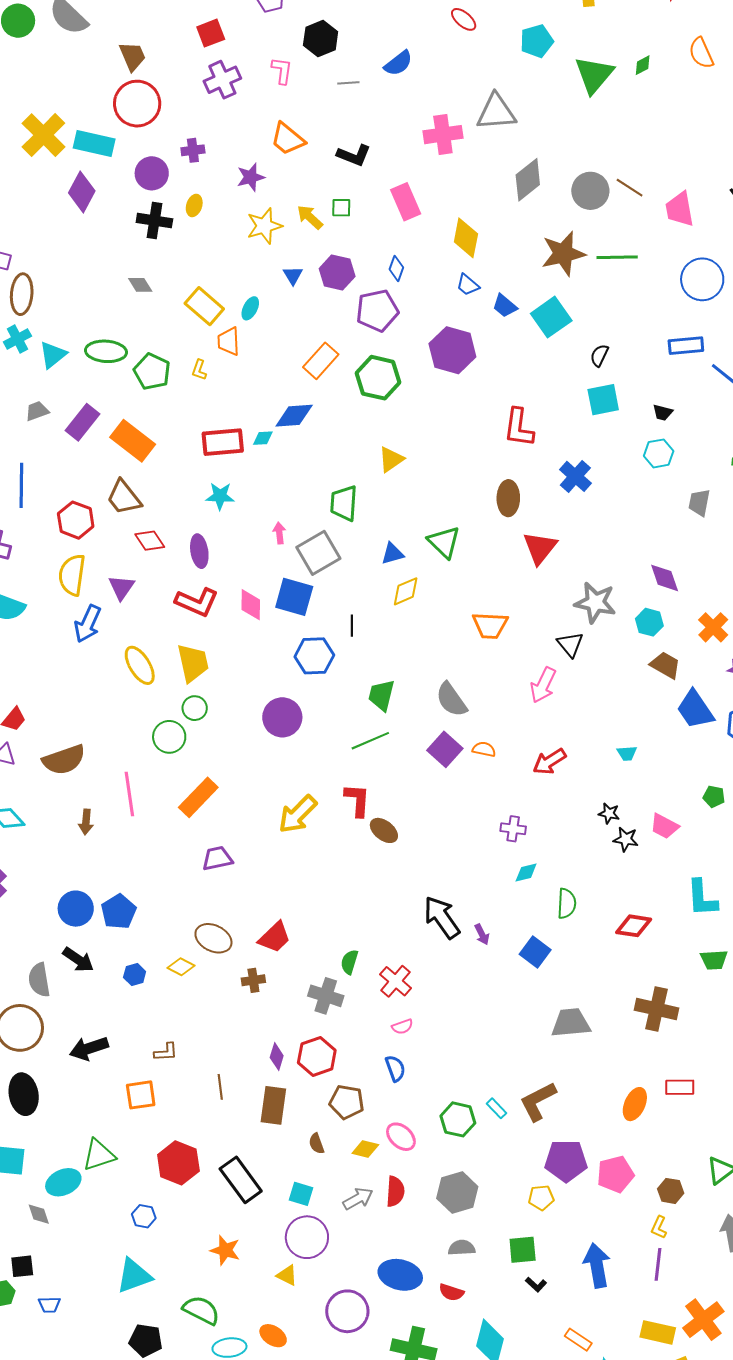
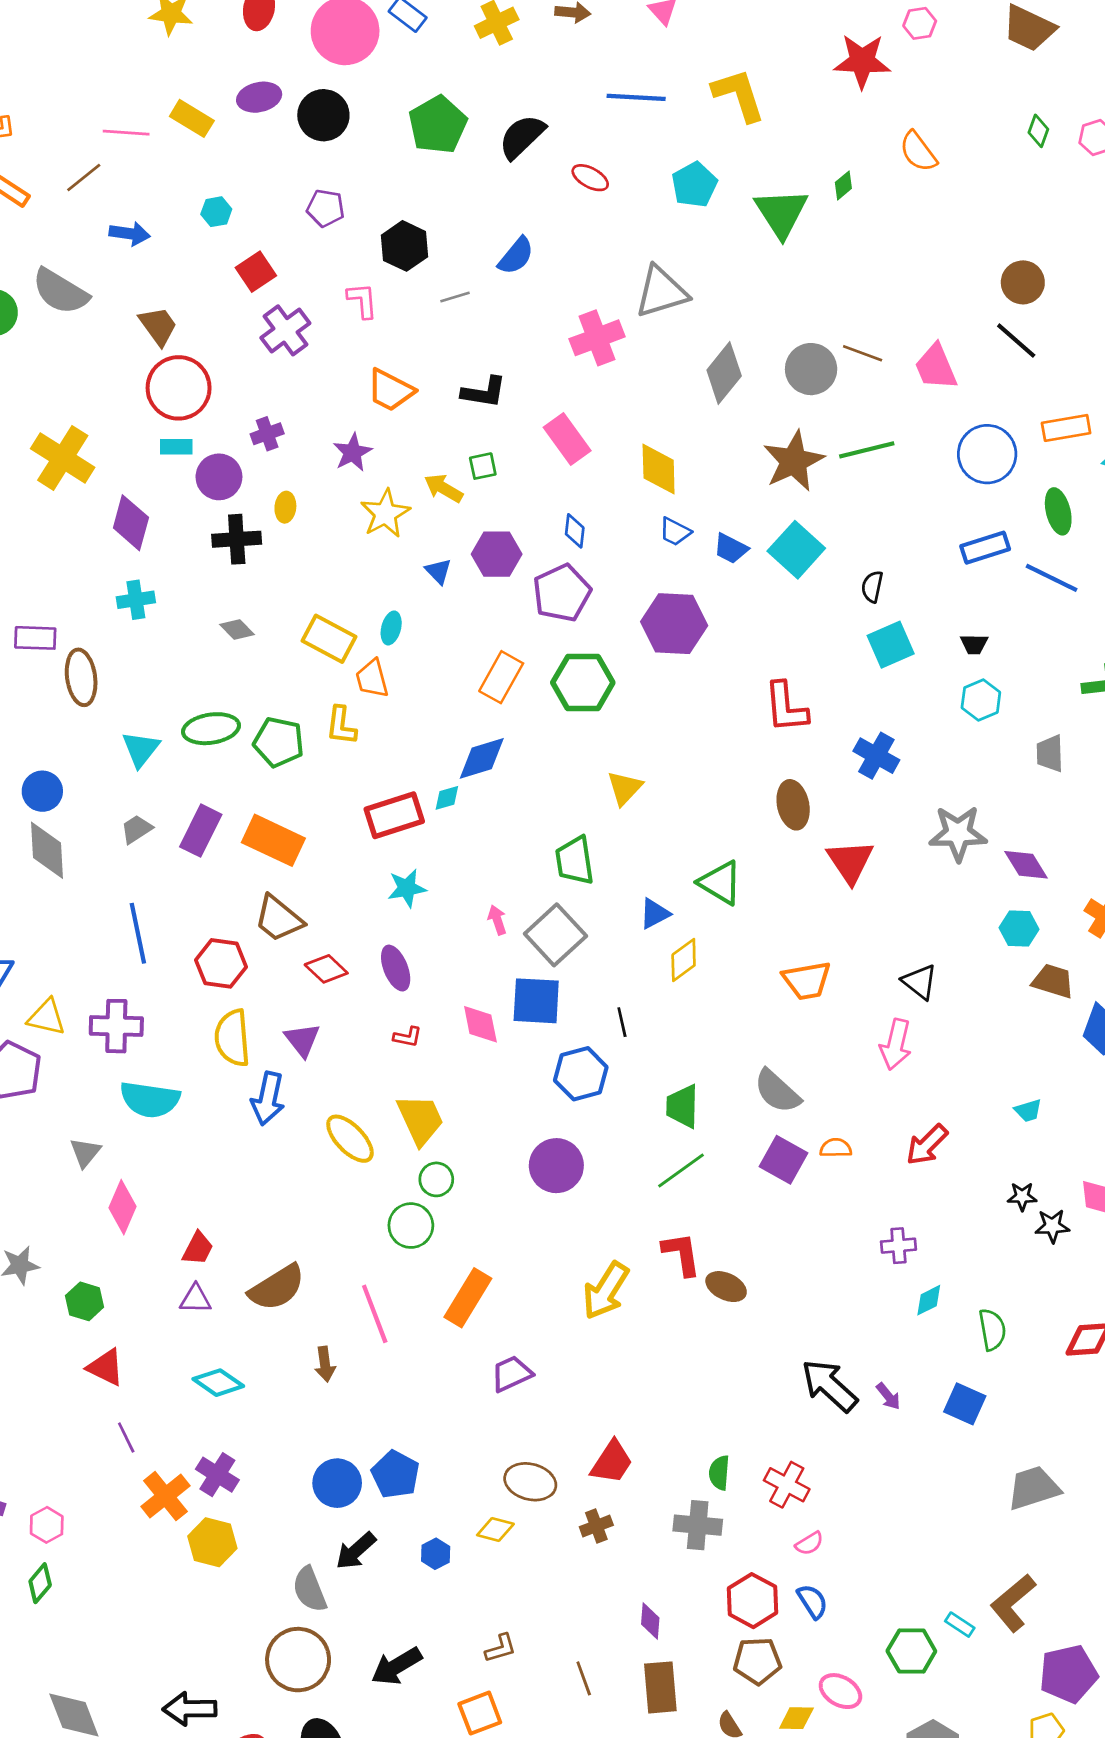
cyan rectangle: (94, 144) -> (176, 447), moved, size x0.6
cyan cross: (17, 339) -> (136, 600), moved, turned 32
yellow L-shape: (199, 370) -> (341, 726), size x1.4
red L-shape: (197, 602) -> (408, 1037), size x0.5
gray star: (595, 603) -> (958, 833), moved
black arrow: (78, 960) -> (356, 1551), turned 116
red hexagon: (317, 1056) -> (752, 1601), moved

